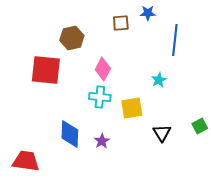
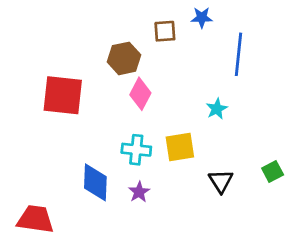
brown hexagon: (72, 38) -> (124, 58), moved
cyan cross: (100, 97) -> (136, 150), moved

